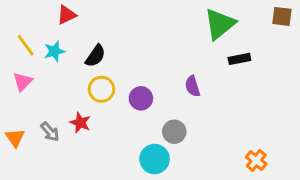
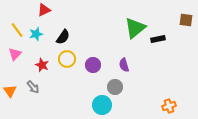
brown square: (282, 16) -> (186, 20), moved
green triangle: (220, 24) -> (135, 28), moved
purple semicircle: (192, 86) -> (124, 65), moved
red star: (80, 123) -> (42, 65), moved
orange cross: (256, 161) -> (169, 106), turned 32

